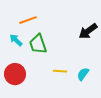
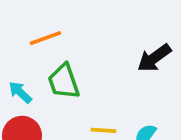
cyan arrow: (16, 40) -> (20, 92), moved

